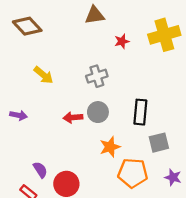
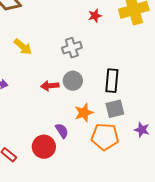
gray square: (159, 143) -> (115, 109), moved
purple semicircle: (40, 170) -> (62, 131), moved
purple star: (173, 177) -> (142, 130), moved

